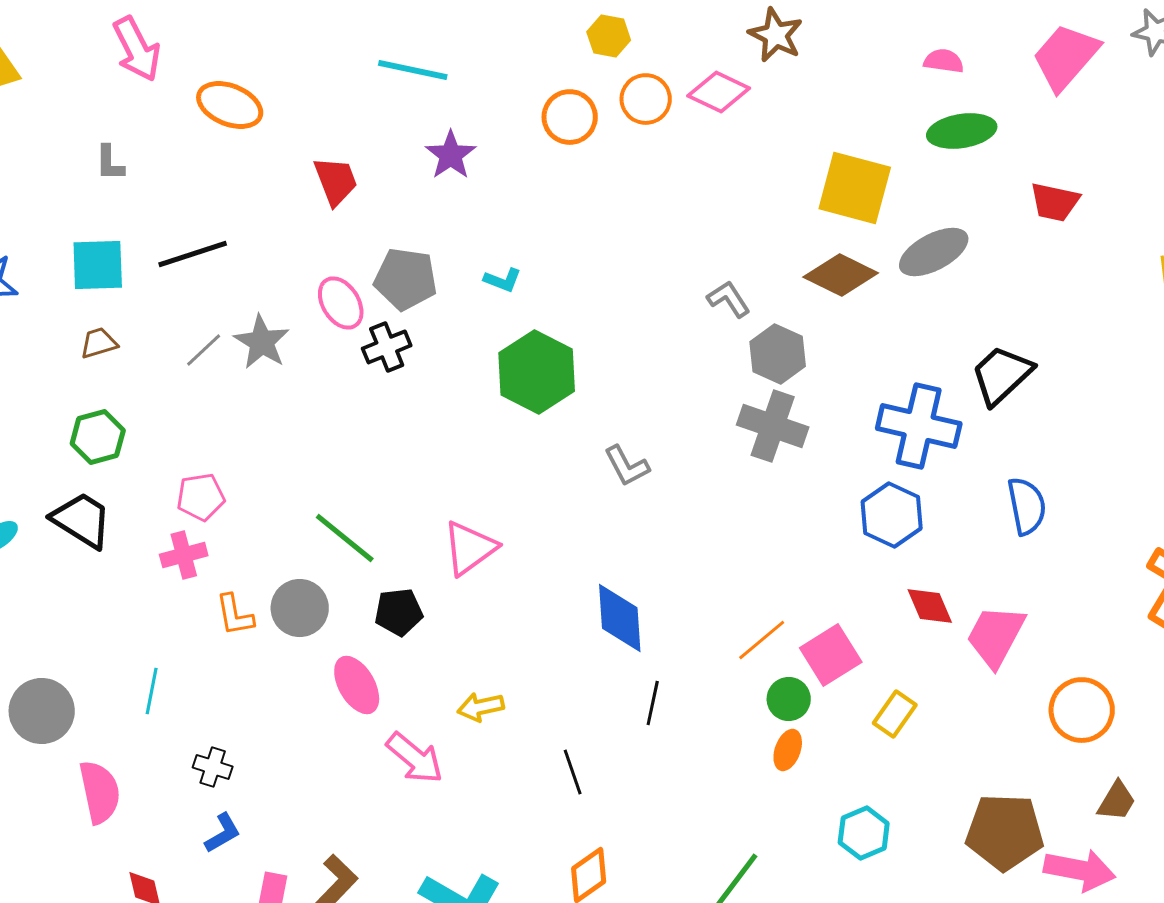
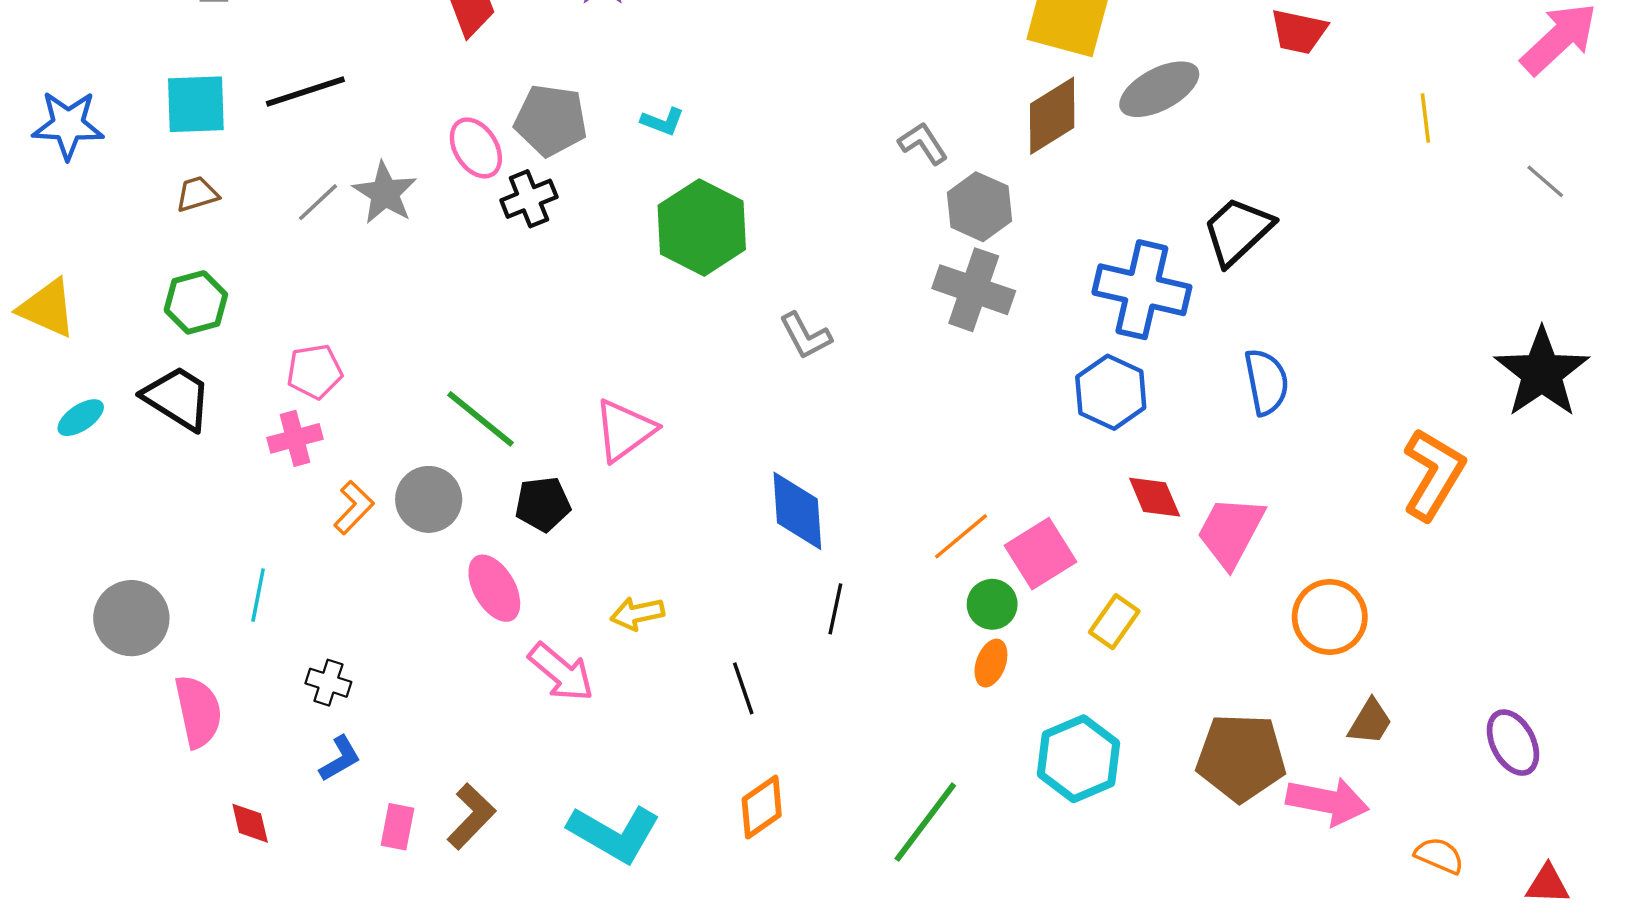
brown diamond: (841, 275) -> (1052, 116), turned -58
orange L-shape: (235, 615) -> (354, 507), turned -126
cyan hexagon: (864, 833) -> (1079, 759), size x1.4

